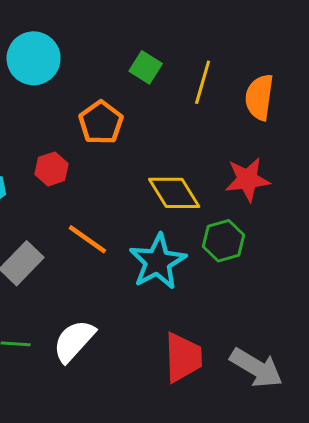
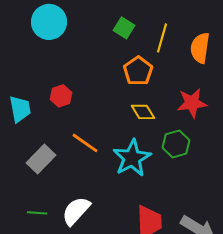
orange pentagon: (101, 123) -> (138, 71), moved
yellow diamond: (174, 193) -> (143, 112), size x0.7

